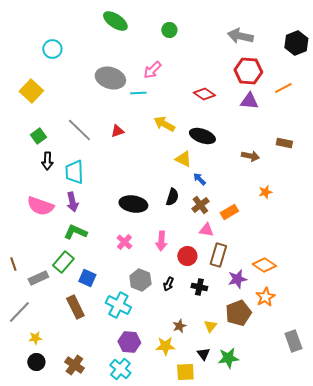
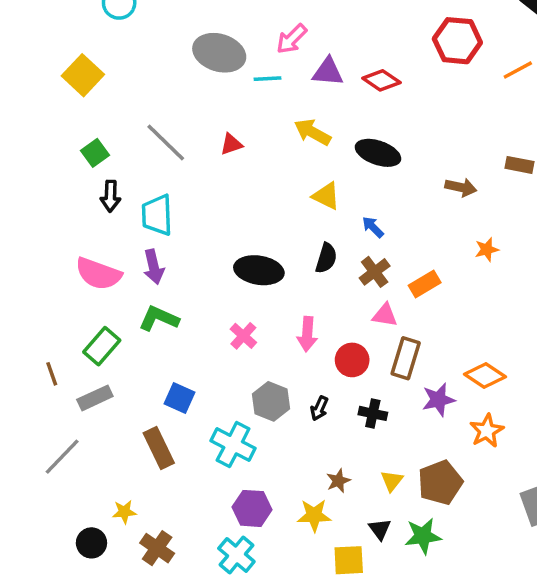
purple triangle: (249, 101) -> (328, 72), moved
yellow triangle: (183, 159) -> (326, 196), moved
green rectangle: (63, 262) -> (102, 346), moved
brown pentagon: (238, 313) -> (440, 483), moved
yellow star: (35, 338) -> (124, 512), moved

